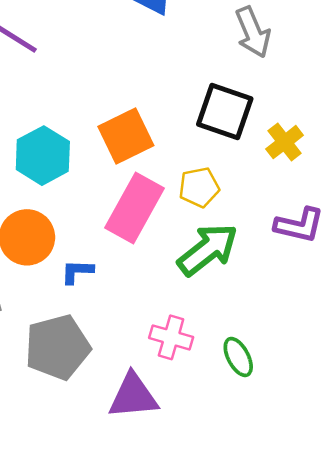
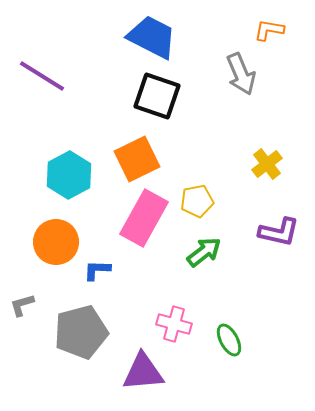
black square: (225, 112) -> (157, 96), moved
green arrow: (208, 250) -> (204, 252), size x0.7

